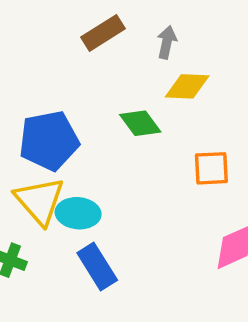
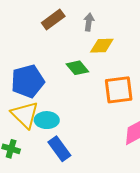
orange square: (211, 168) -> (119, 90), size x1.4

